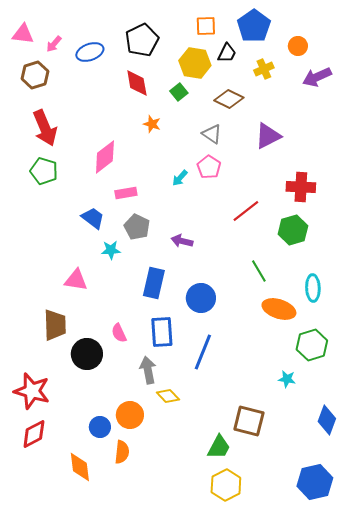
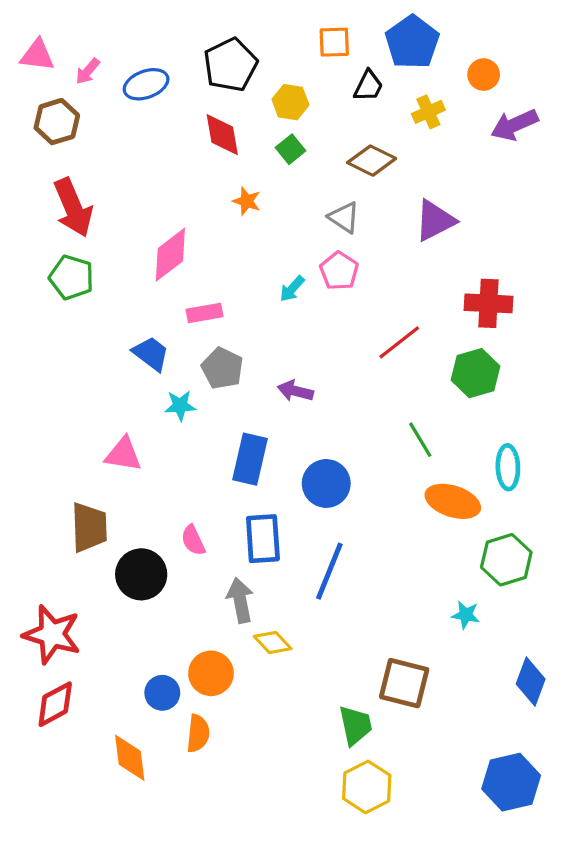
yellow hexagon: (195, 63) -> (290, 102), moved, size x0.7
green trapezoid: (219, 447) -> (355, 725), turned -40

